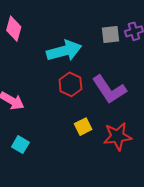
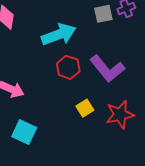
cyan square: (20, 145) -> (24, 132), size x1.4

